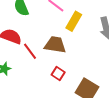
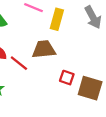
red square: (58, 73) -> (67, 78), moved

